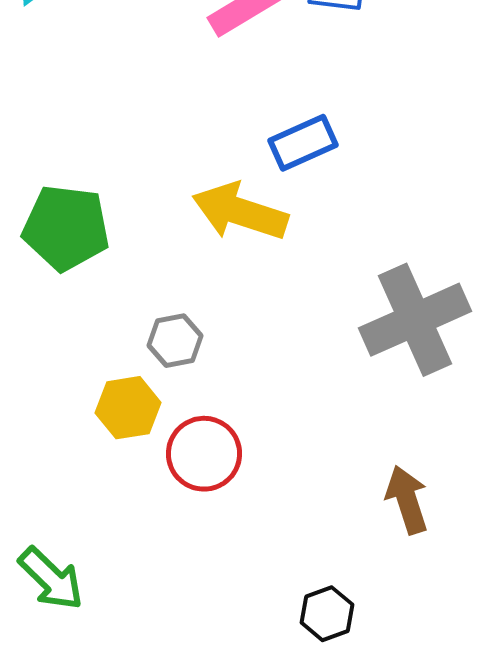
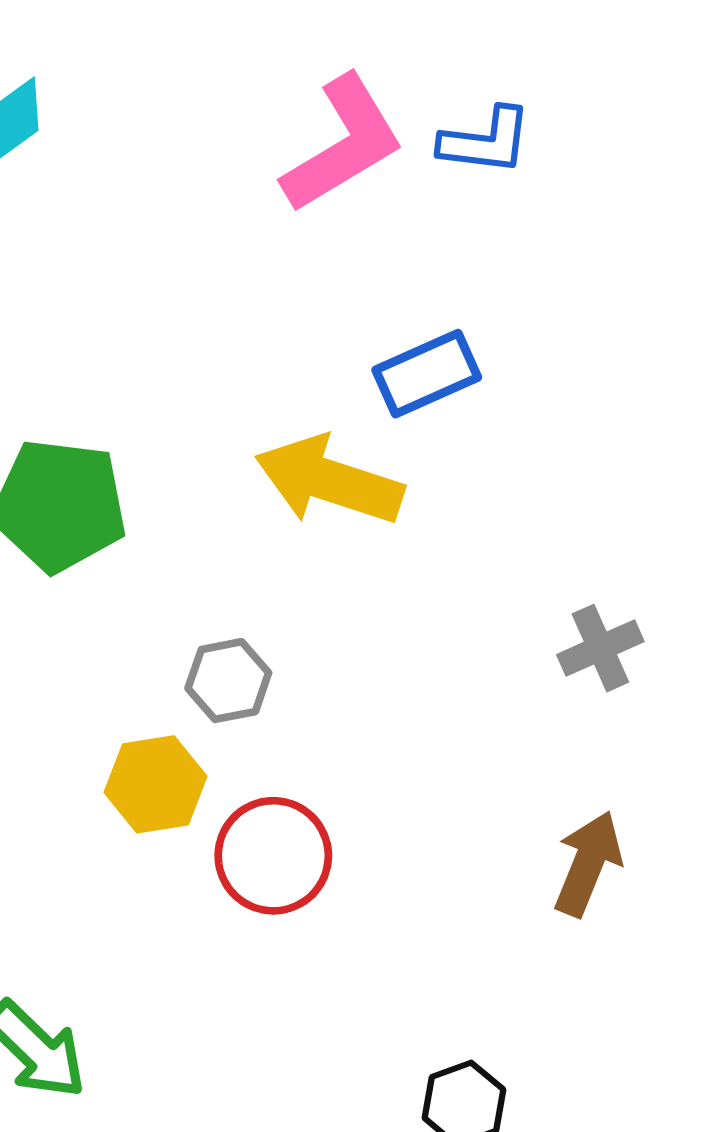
gray cross: (415, 320) -> (600, 648), size x0.5
brown arrow: (407, 500) -> (588, 864), moved, turned 40

